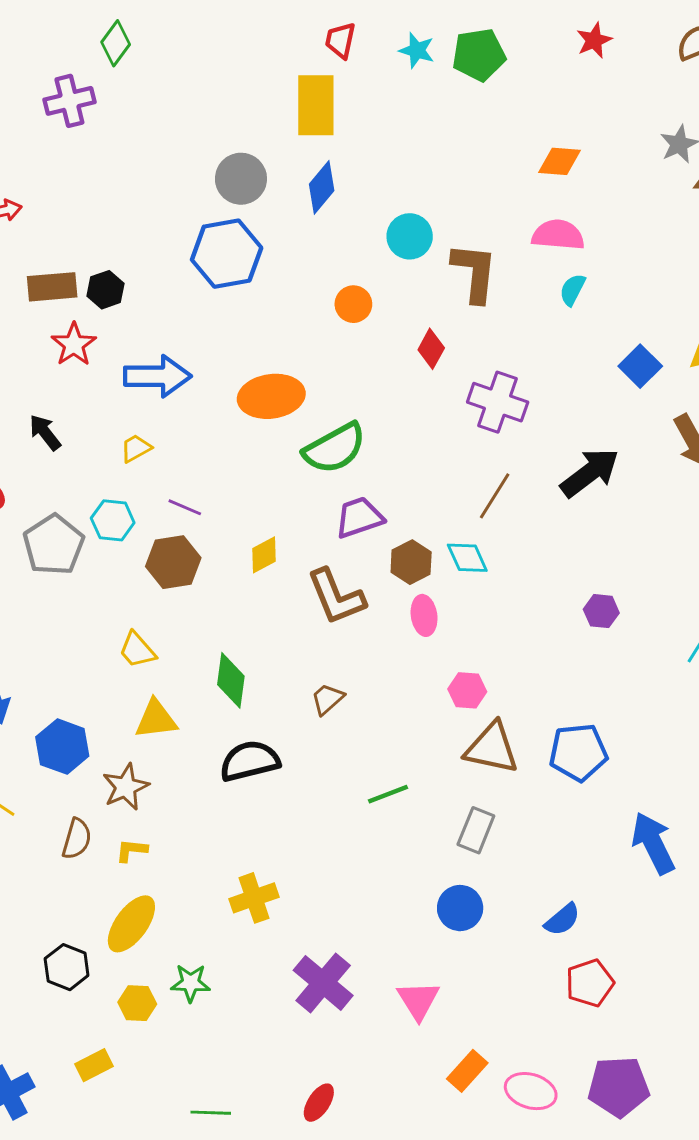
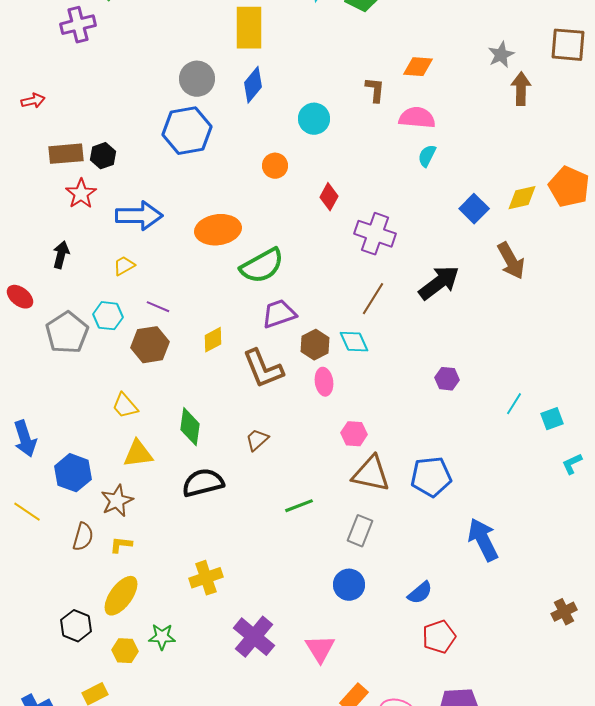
brown L-shape: (474, 272) -> (375, 90), moved, size x0.6
black arrow: (45, 432) -> (61, 255), turned 52

